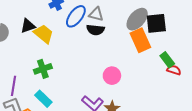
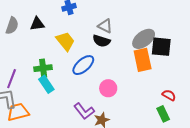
blue ellipse: (76, 16) -> (83, 65), moved
yellow trapezoid: (44, 34) -> (65, 41), moved
green rectangle: (167, 60) -> (163, 114), moved
cyan rectangle: (43, 99) -> (46, 84), moved

